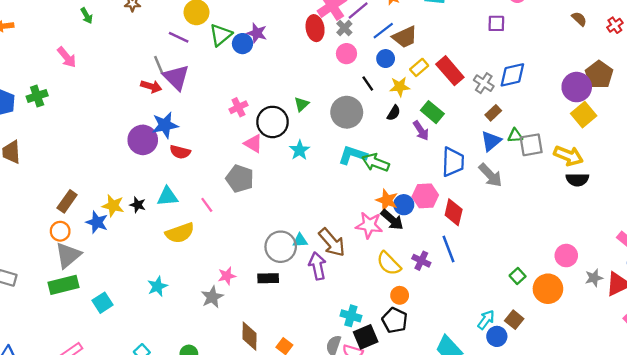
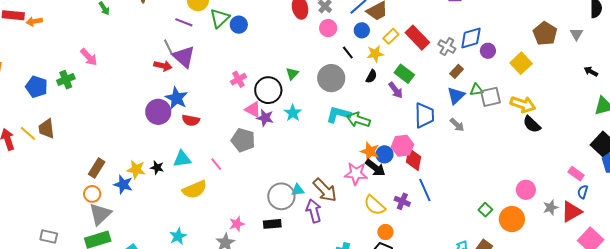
purple star: (257, 33) -> (265, 118), moved
pink arrow: (67, 57) -> (89, 57), moved
purple circle: (577, 87) -> (488, 51), moved, size x0.6
yellow square: (584, 115) -> (521, 63), moved
blue star: (165, 125) -> (177, 98), turned -30
gray arrow: (490, 175) -> (457, 125), size x0.7
black semicircle: (577, 180) -> (532, 124), turned 48
red diamond: (454, 212) -> (413, 159), moved

